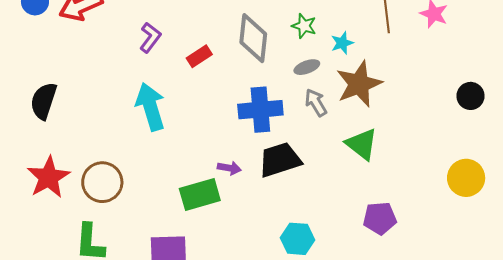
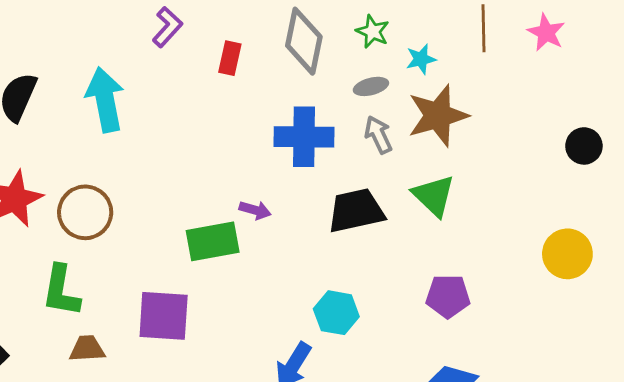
red rectangle: (199, 56) -> (230, 58), turned -50
cyan arrow: (150, 107) -> (105, 100), moved
black trapezoid: (280, 160) -> (356, 211), moved

